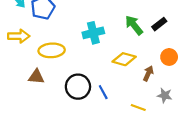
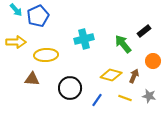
green arrow: (134, 25) -> (123, 44), moved
yellow diamond: (124, 59) -> (111, 75), moved
blue line: (103, 92) -> (97, 100), moved, turned 64
yellow line: (138, 107) -> (125, 98), moved

